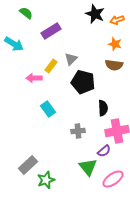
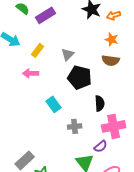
purple rectangle: (51, 31) -> (46, 15), moved
yellow rectangle: (51, 66) -> (38, 50), moved
cyan rectangle: (48, 109) -> (54, 104), moved

